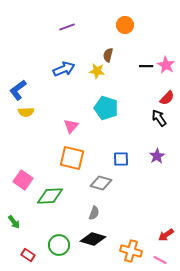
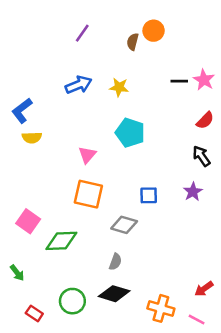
purple line: (67, 27) -> (82, 33), turned -35
brown semicircle: (108, 55) -> (133, 42), moved
black arrow: (159, 118) -> (201, 156), moved

